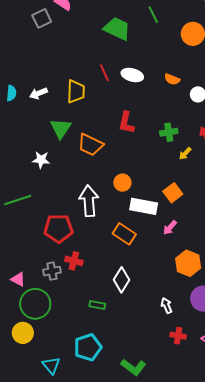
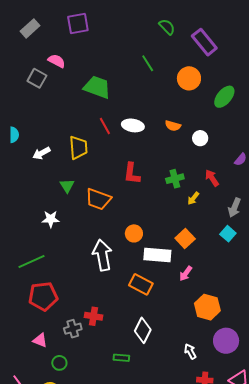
gray square: (42, 18) -> (37, 78), turned -30
green trapezoid: (117, 29) -> (97, 87), moved
cyan semicircle: (11, 93) -> (14, 135), moved
green triangle: (61, 128) -> (67, 186), size x0.7
red pentagon: (58, 228) -> (43, 296), moved
green circle: (35, 304) -> (59, 363), size x0.5

